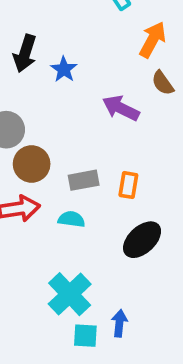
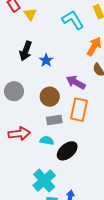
brown circle: (32, 164) -> (50, 97), moved
orange rectangle: (128, 185) -> (79, 110), moved, size x1.6
black ellipse: (142, 240) -> (67, 151), moved

